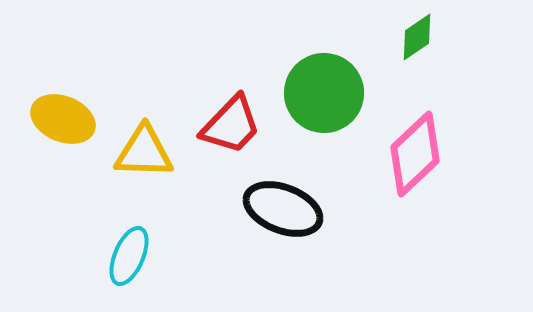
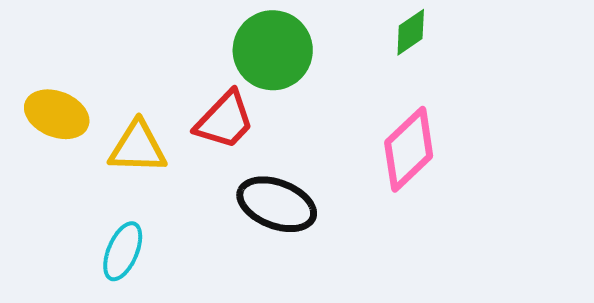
green circle: (324, 93) -> (273, 50), moved

